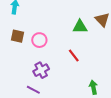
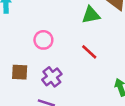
brown square: (18, 36) -> (20, 72), moved

